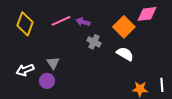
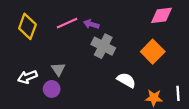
orange square: (124, 27) -> (153, 52), moved
gray cross: (94, 42) -> (103, 46), size x1.5
white semicircle: (125, 54) -> (126, 80), moved

